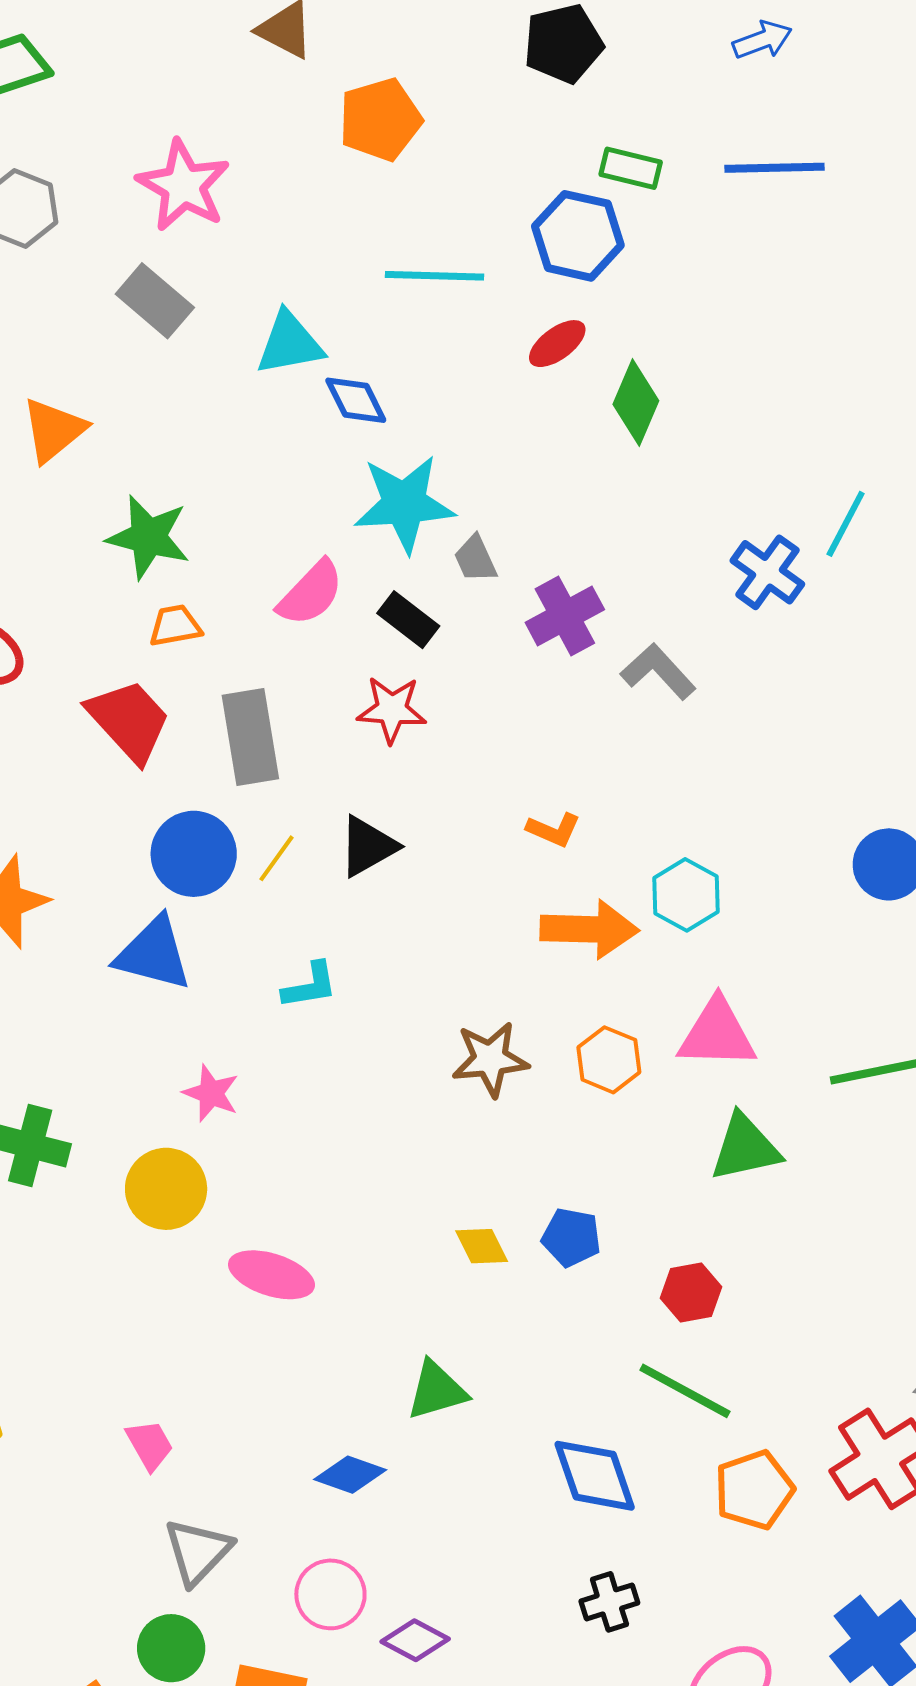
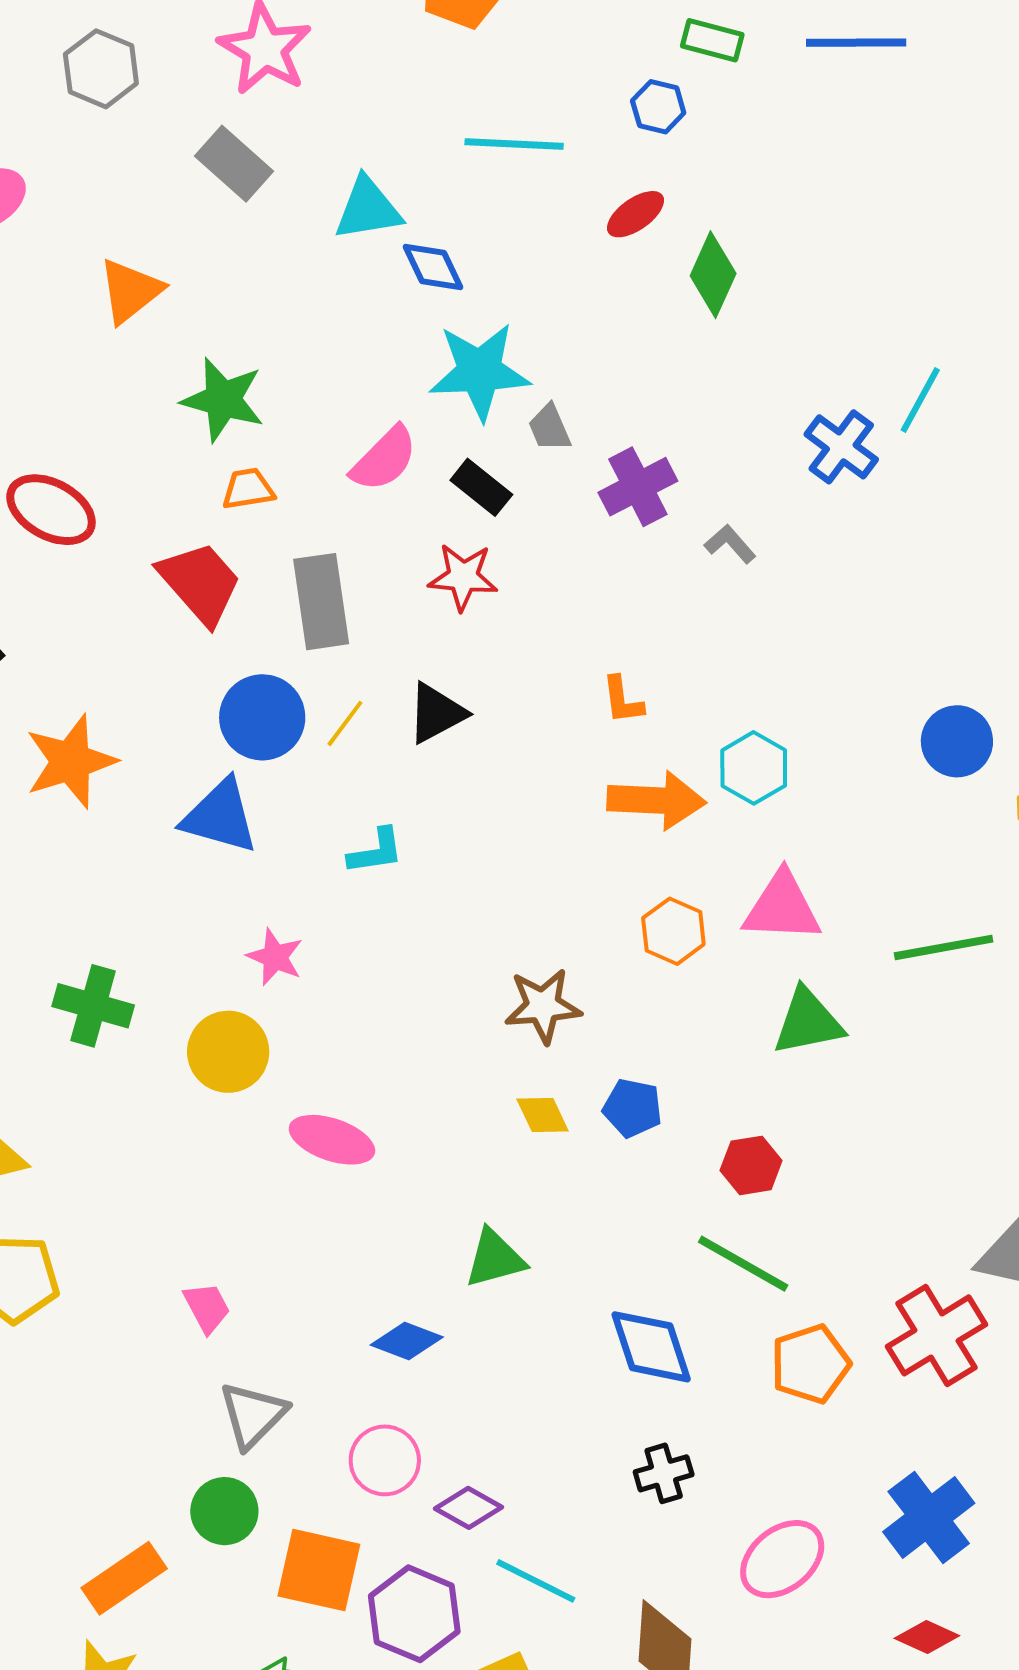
blue hexagon: (578, 236) -> (658, 107), size x0.6
gray L-shape: (658, 672) -> (730, 544), size x0.7
orange L-shape: (554, 830) -> (623, 700), turned 58
brown star: (490, 1059) -> (543, 1006), moved

